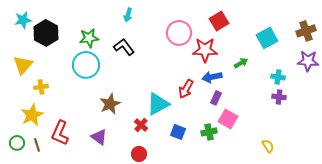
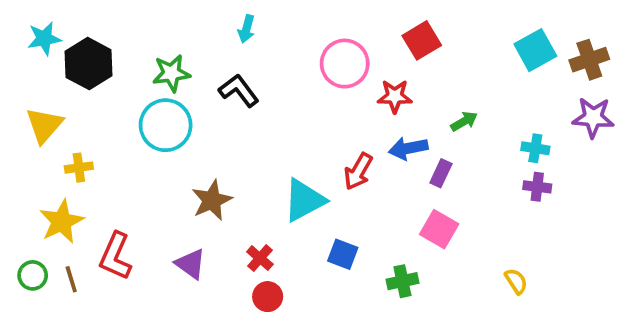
cyan square: (267, 38) -> (535, 50), moved
red star: (205, 50) -> (395, 96), size x0.7
purple rectangle: (216, 98) -> (441, 173), moved
red cross: (141, 125) -> (260, 258), moved
green cross: (209, 132) -> (402, 281), moved

